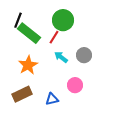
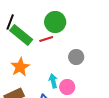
red line: (54, 37) -> (46, 39), turned 40
cyan arrow: (61, 57) -> (53, 81), moved, turned 40

